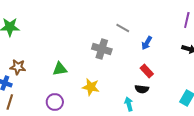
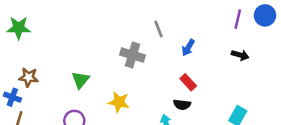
gray line: (123, 28) -> (158, 29), turned 40
green triangle: (60, 69) -> (80, 80), turned -42

